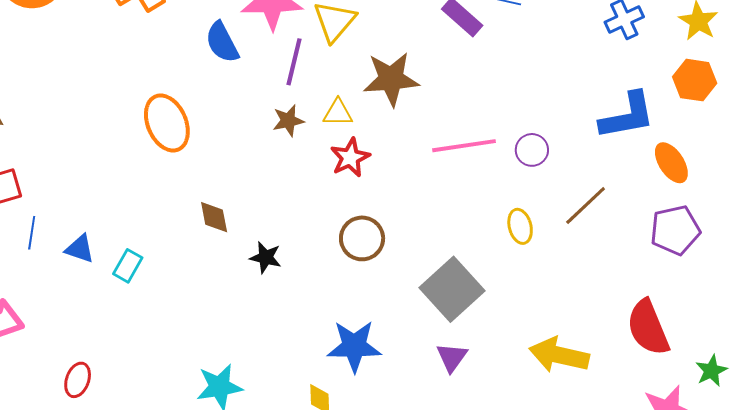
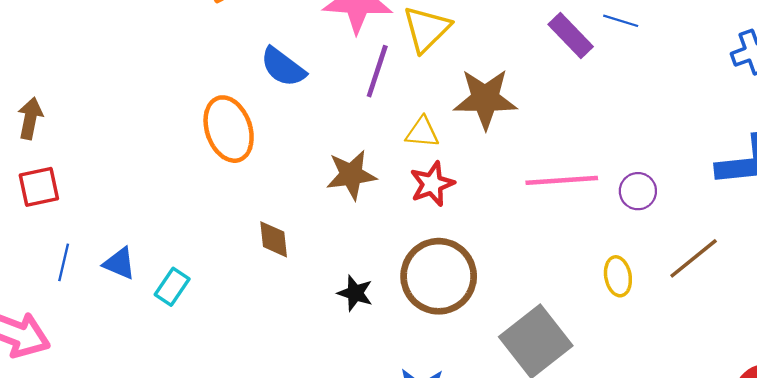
blue semicircle: (222, 42) -> (283, 67), moved, turned -30
brown star: (288, 121) -> (351, 175), moved, size x1.4
blue line: (32, 233) -> (64, 262), moved
brown circle: (362, 238) -> (439, 276), size x1.5
black star: (266, 257) -> (355, 293), moved

